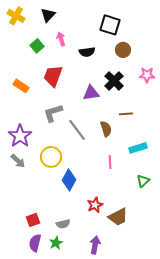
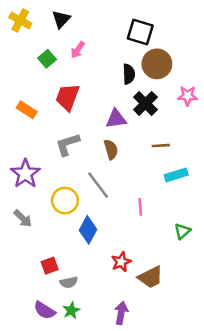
pink arrow: (61, 39) -> (78, 50), turned -128
brown circle: (123, 50) -> (157, 64), size x1.5
black semicircle: (87, 52) -> (129, 74), moved, turned -84
brown semicircle: (106, 129) -> (111, 149), moved
gray line: (77, 130) -> (98, 185), moved
cyan rectangle: (138, 148) -> (176, 175), moved
gray arrow: (18, 161) -> (23, 218), moved
red square: (33, 220) -> (50, 266), moved
gray semicircle: (63, 224) -> (69, 282), moved
purple semicircle: (35, 243) -> (45, 310), turned -72

